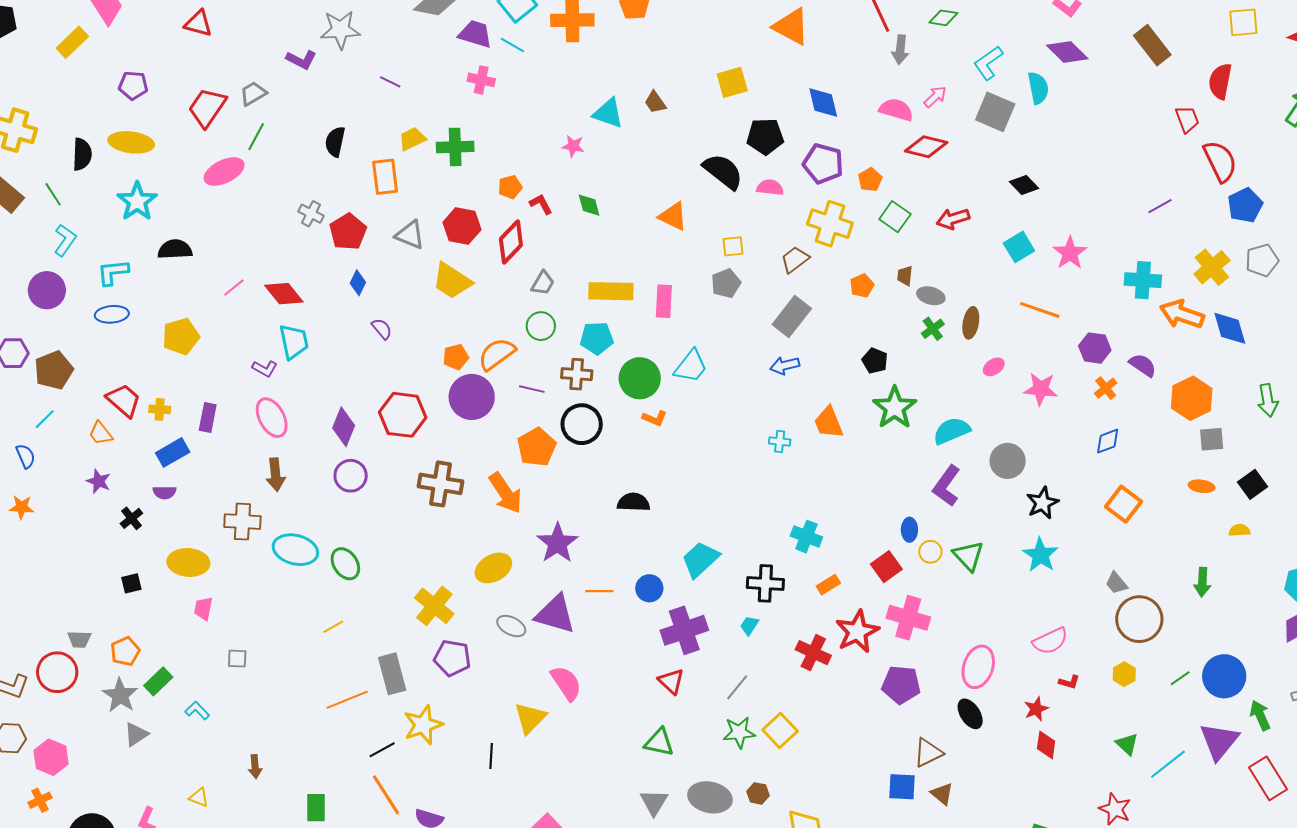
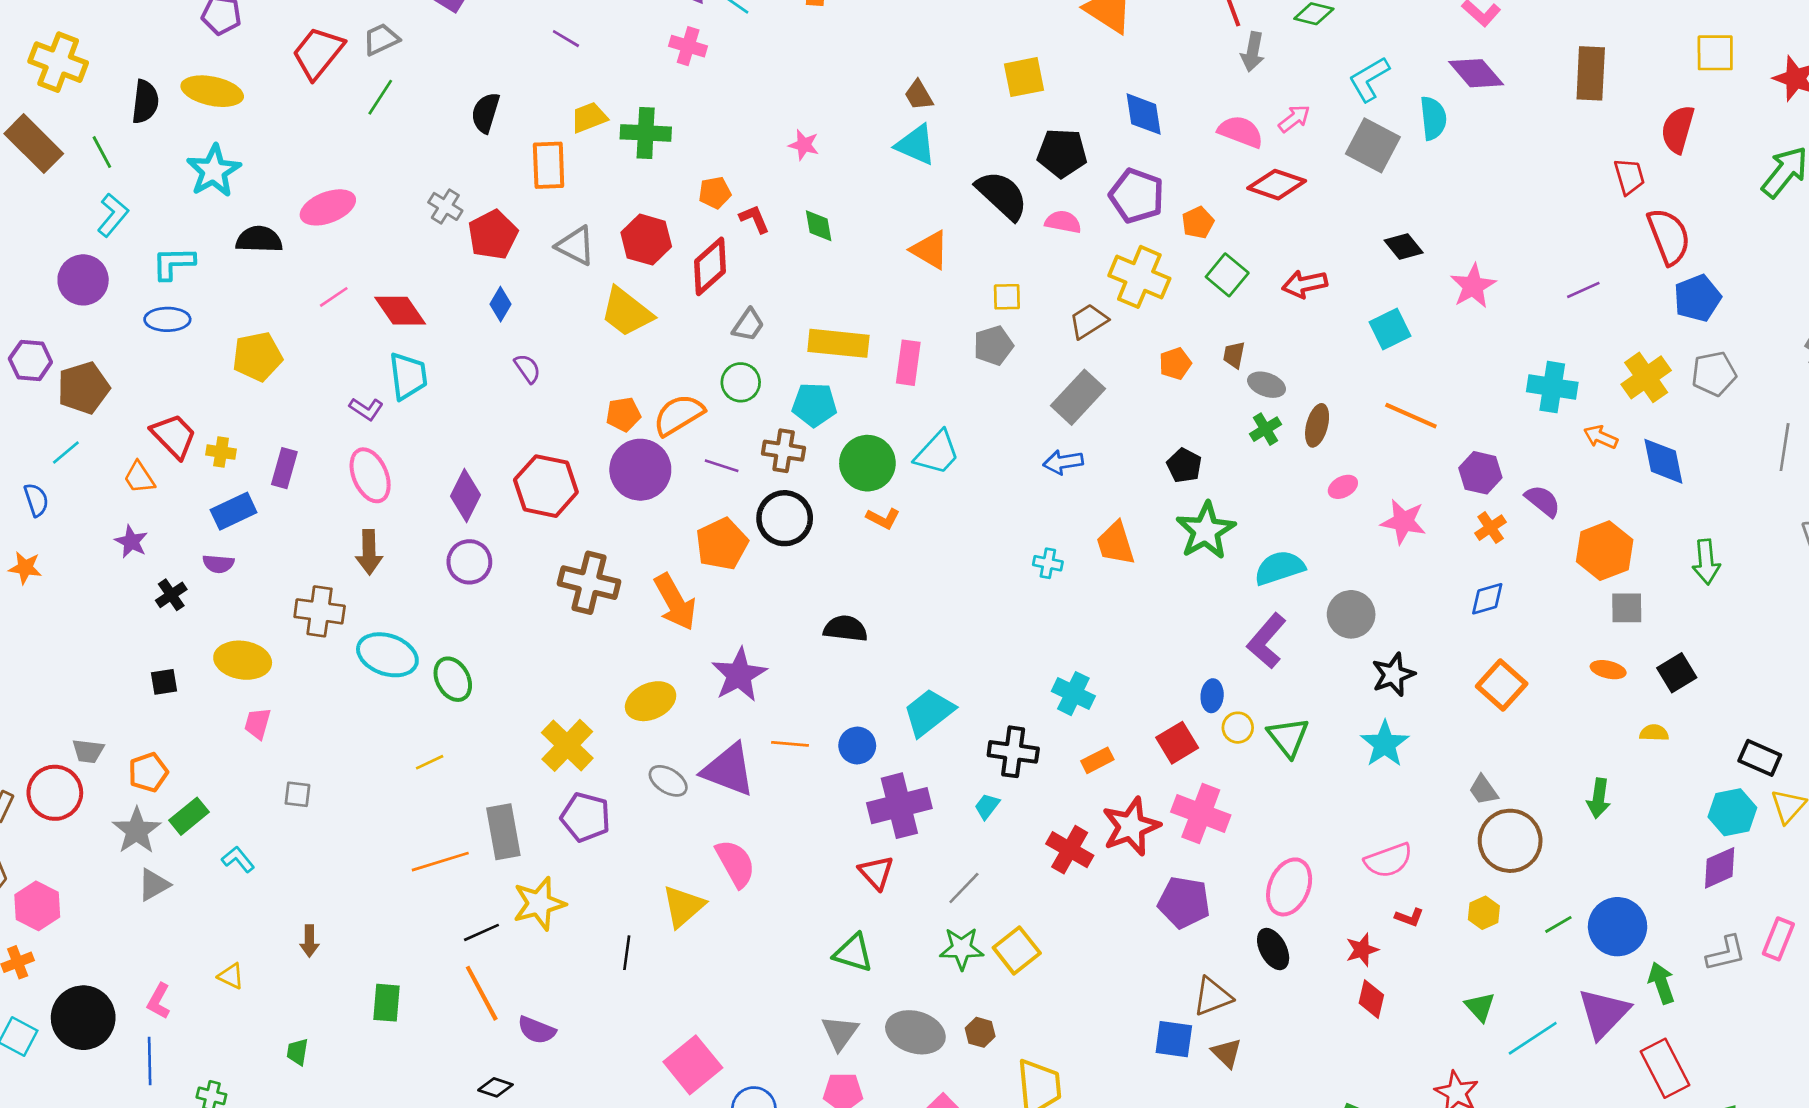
brown rectangle: (1152, 45) -> (1591, 73), turned 36
cyan triangle: (608, 113) -> (916, 145), moved
pink ellipse: (224, 172) -> (328, 207), moved
pink star: (1070, 253) -> (1473, 286), moved
orange arrow: (1182, 314) -> (1601, 437), size x0.6

